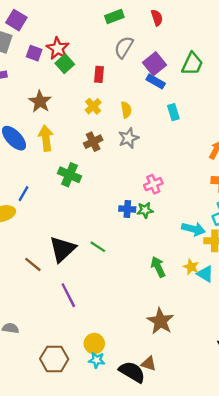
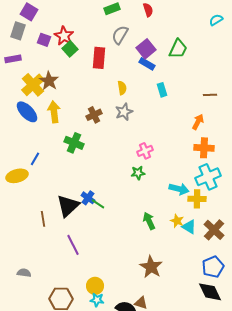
red rectangle: (99, 74) -> (99, 58), size x1.5
yellow cross: (93, 106) -> (33, 85), moved, size x1.6
blue cross: (127, 209) -> (88, 198), moved, turned 32
brown line: (33, 264) -> (43, 219), turned 42

